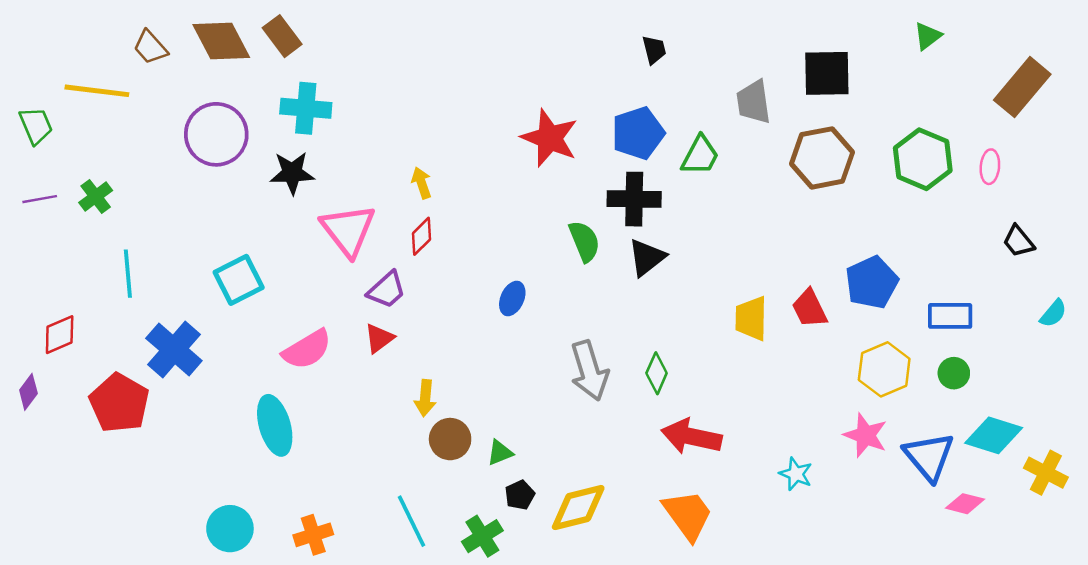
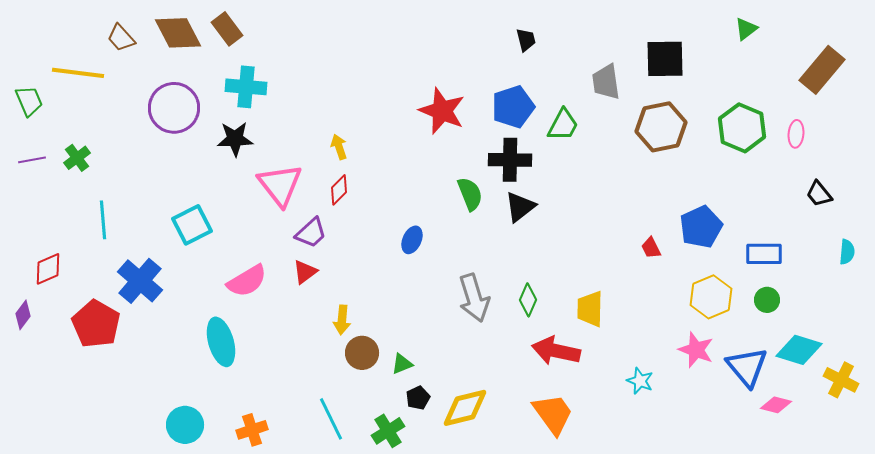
red trapezoid: (810, 308) -> (651, 248), size x0.7
cyan semicircle: (1053, 313) -> (847, 252), turned -35
yellow trapezoid: (751, 318) -> (590, 309), moved

